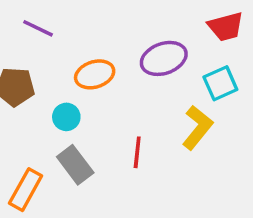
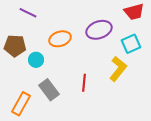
cyan circle: (66, 117) -> (36, 60), moved

